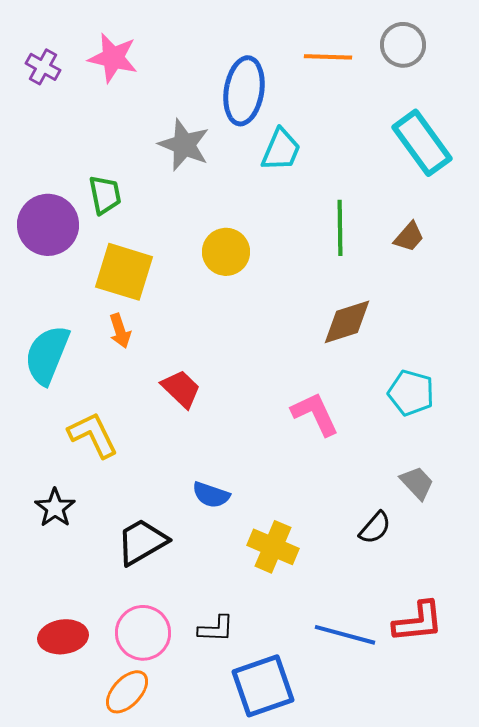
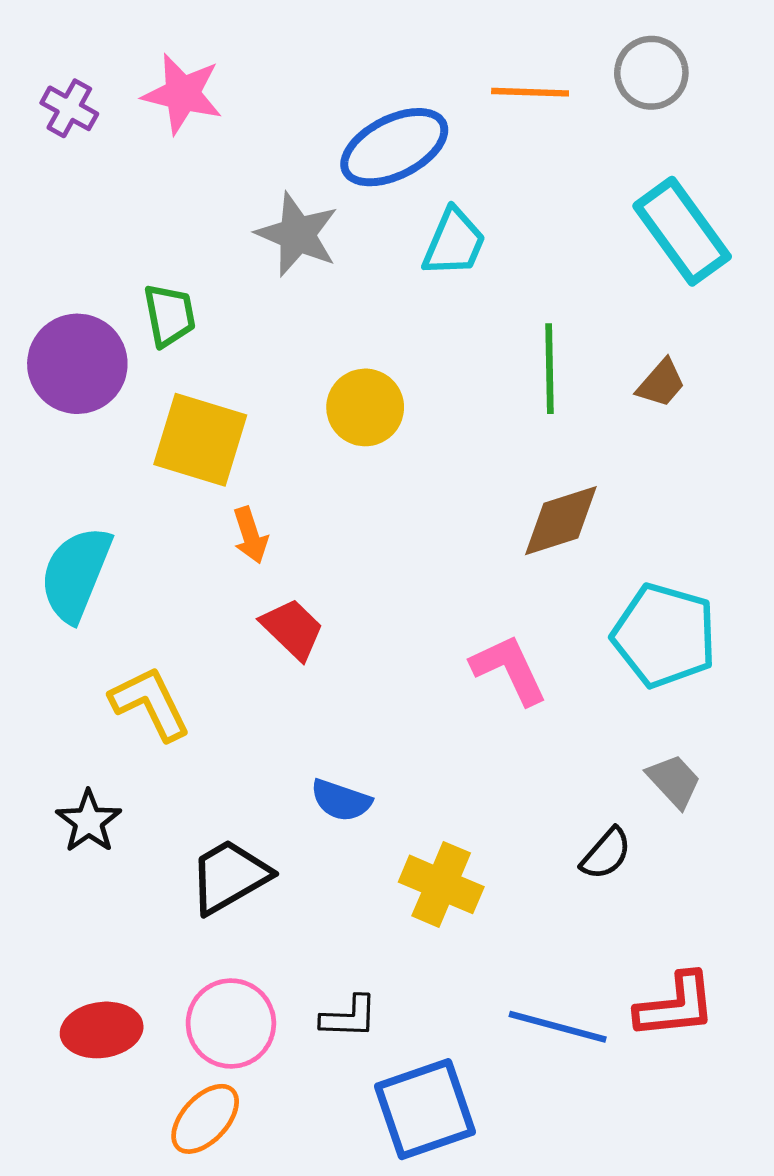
blue ellipse: (244, 91) -> (394, 147), turned 54
orange arrow: (120, 331) -> (250, 535), moved
cyan pentagon: (411, 393) -> (664, 635), size x1.4

